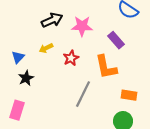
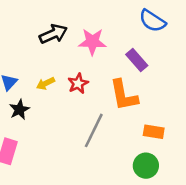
yellow arrow: (46, 48) -> (45, 83), moved

